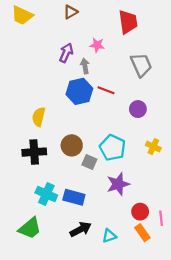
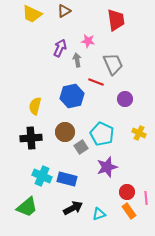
yellow trapezoid: (22, 15) -> (32, 14), moved
gray trapezoid: (141, 65) -> (113, 64), moved
blue hexagon: (79, 91) -> (72, 96), moved
gray square: (89, 162) -> (81, 147), turned 32

